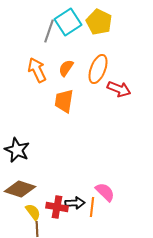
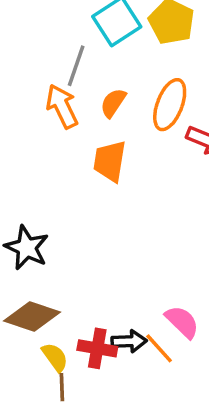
gray line: (49, 31) -> (76, 66), moved
orange line: (92, 207) -> (159, 348), turned -48

